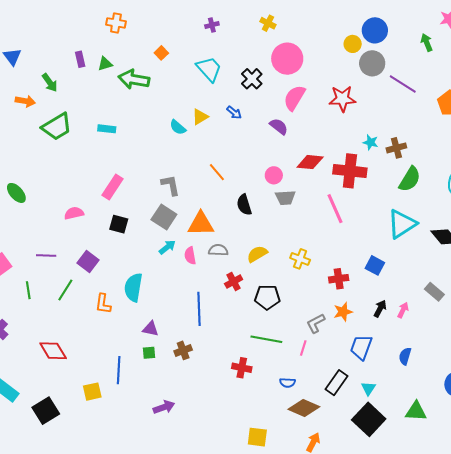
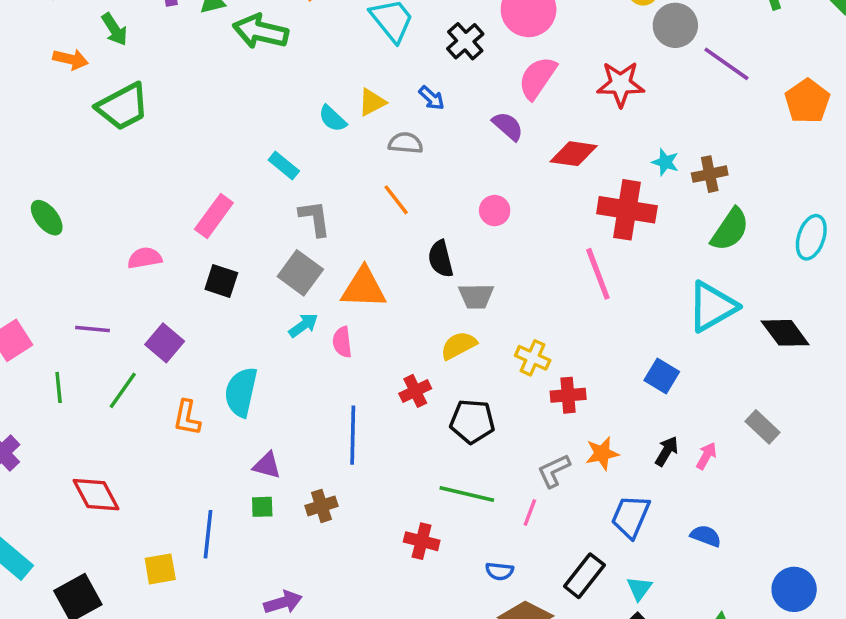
cyan rectangle: (107, 129) -> (284, 165), moved, turned 30
red diamond: (310, 162) -> (574, 154), moved
gray trapezoid: (285, 198) -> (476, 296), moved
gray semicircle: (218, 250) -> (406, 143), moved
red cross: (339, 279) -> (568, 395), moved
blue semicircle: (405, 356) -> (706, 536), turned 90

